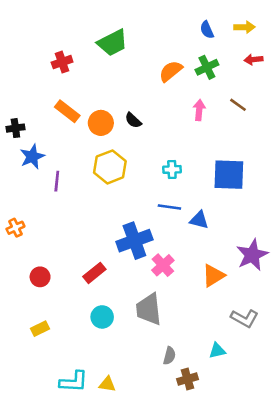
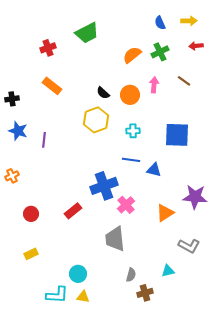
orange circle: (101, 123) -> (130, 95), moved
blue star: (32, 157) -> (18, 131), moved, turned -30
yellow hexagon: (110, 167) -> (96, 120), moved
purple star: (252, 255) -> (195, 197), turned 30
cyan circle: (102, 317) -> (78, 274), moved

